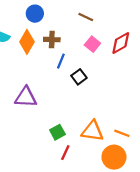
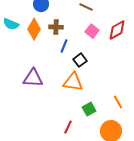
orange triangle: (92, 131) -> (73, 82), moved
green square: (57, 132) -> (89, 109), moved
orange line: (122, 133) -> (118, 102), moved, turned 40

